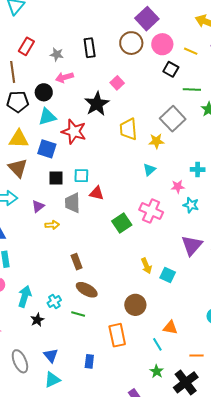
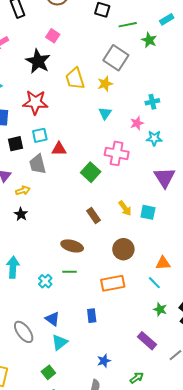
red star: (74, 132) -> (35, 102), moved
brown rectangle: (77, 262) -> (93, 216), moved
cyan cross: (54, 301) -> (45, 281), moved
black star: (37, 320) -> (21, 214), moved
orange rectangle: (117, 335) -> (113, 283), turned -75

